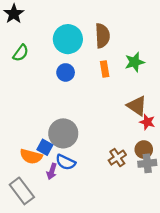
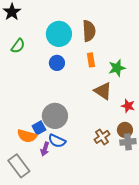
green star: (135, 62) -> (117, 68), moved
brown triangle: (137, 106) -> (103, 91), moved
blue square: (45, 147) -> (39, 128), turned 32

